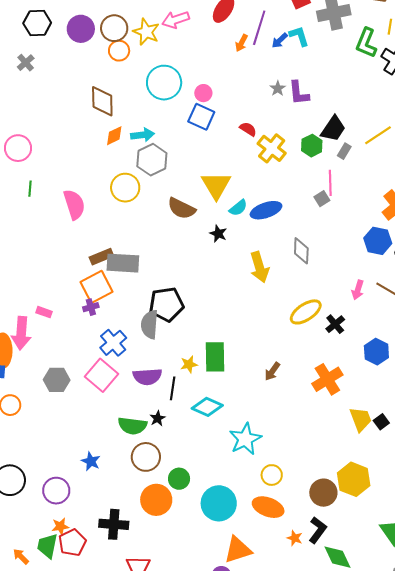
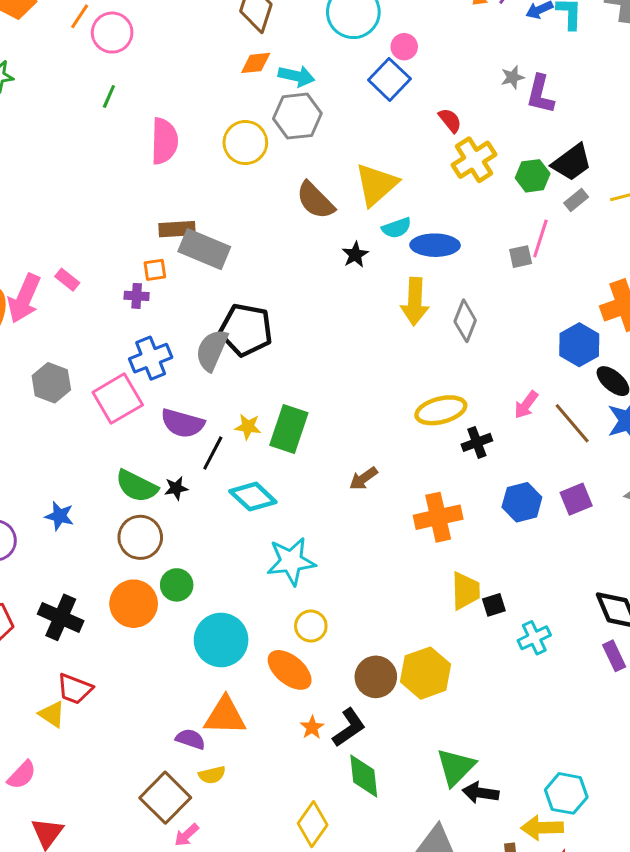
yellow arrow: (260, 267) -> (415, 302), moved
orange square: (97, 287) -> (155, 270), size x0.5
blue star: (91, 461) -> (59, 516), turned -30

